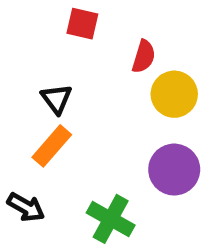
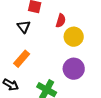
black triangle: (56, 99) -> (24, 27), moved

